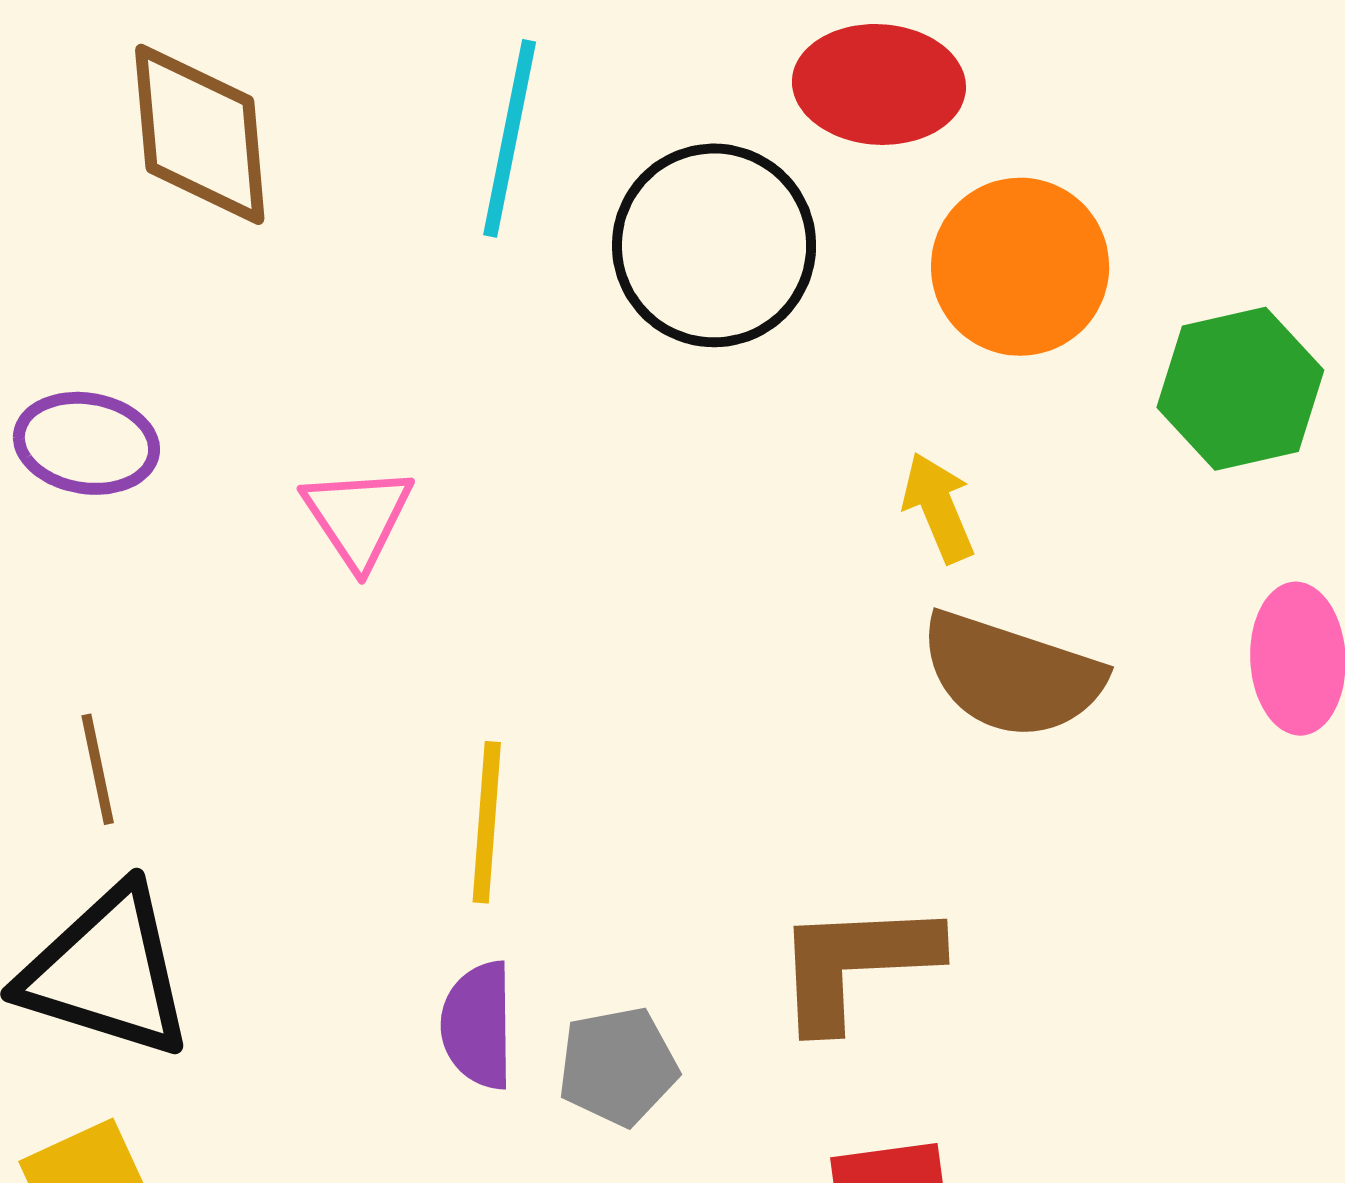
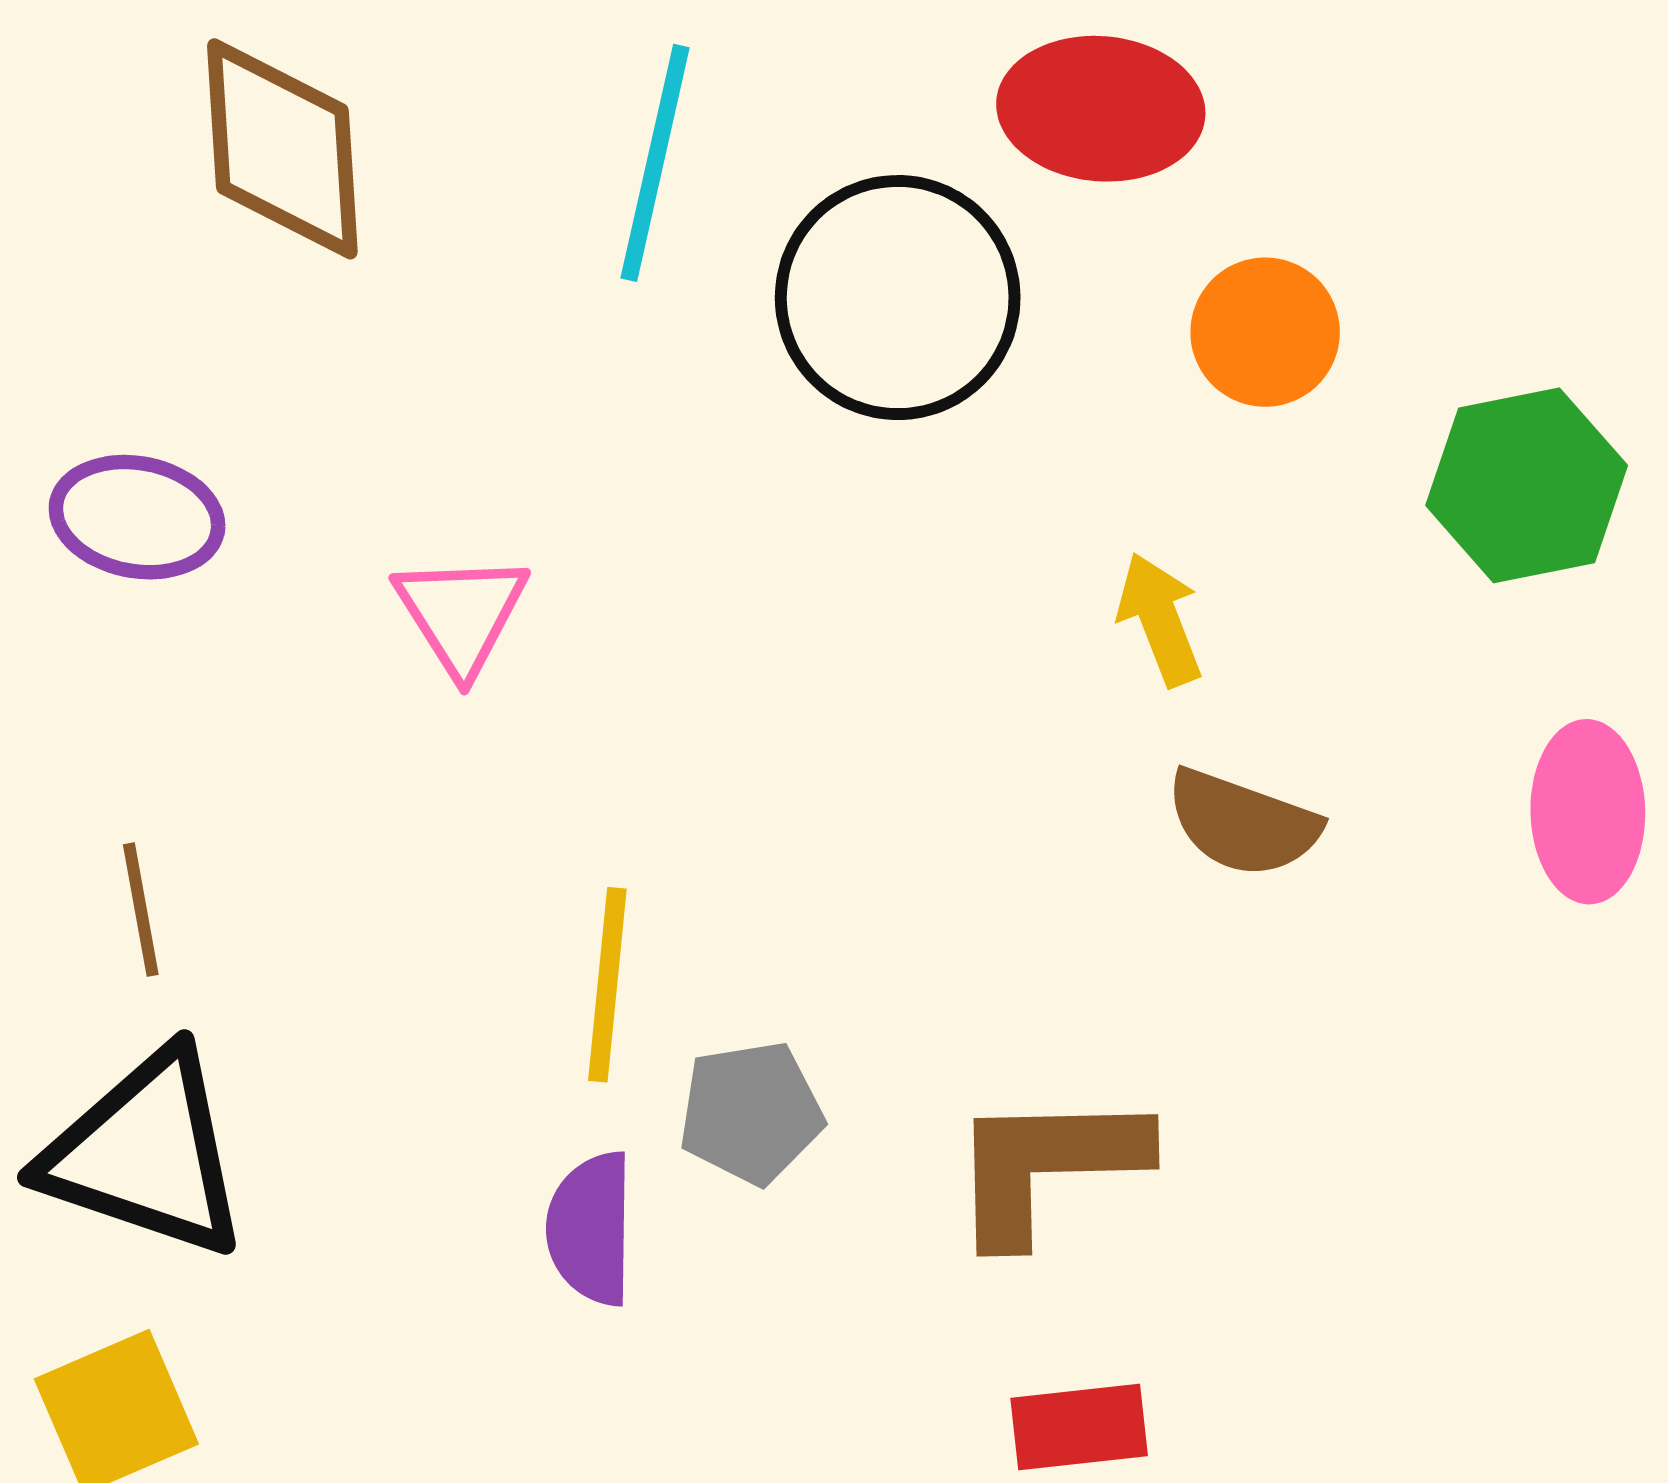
orange circle: (1020, 267) -> (1265, 332), size x0.7
brown semicircle: (1011, 675) -> (1243, 823), size x0.7
gray pentagon: (618, 1066) -> (751, 1113), moved

